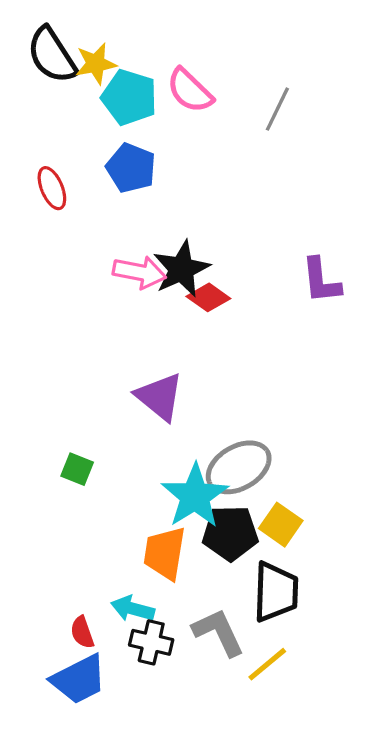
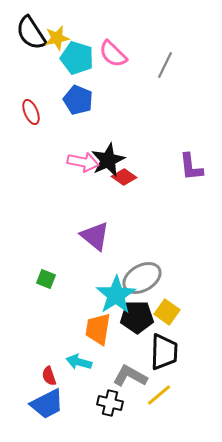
gray L-shape: (218, 632) -> (130, 376), turned -36
black cross: (151, 642) -> (110, 403), moved

